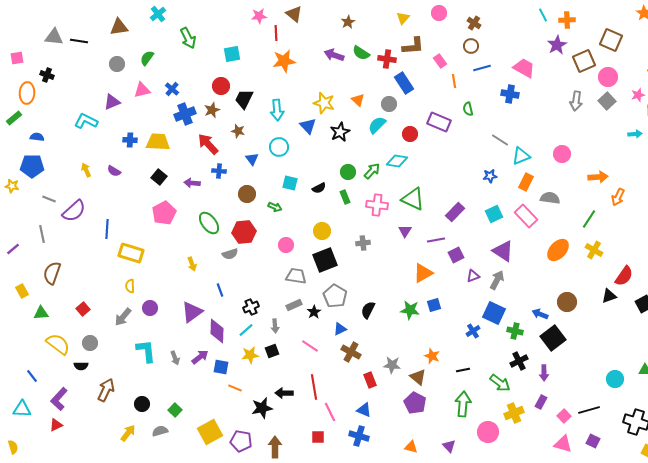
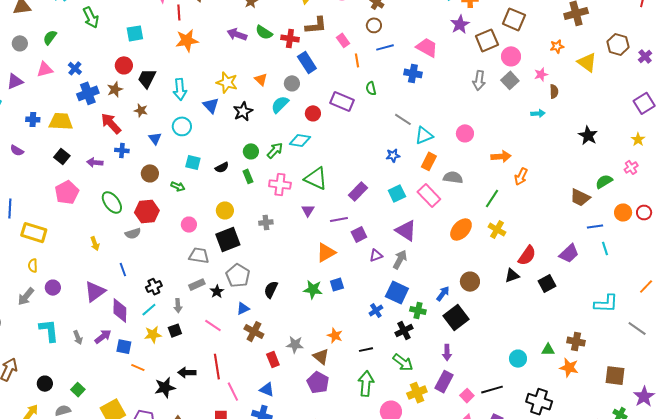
blue arrow: (540, 314) -> (443, 294), turned 105
black cross: (519, 361) -> (404, 331), moved
purple rectangle: (541, 402) -> (444, 382), size x1.5

